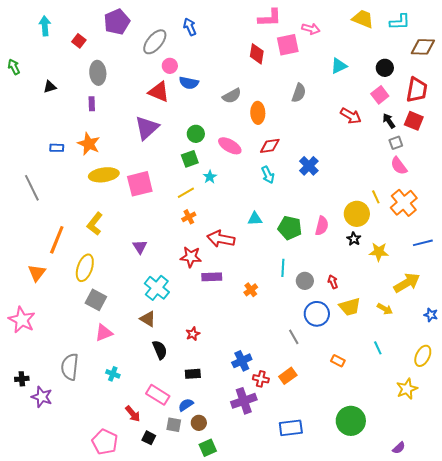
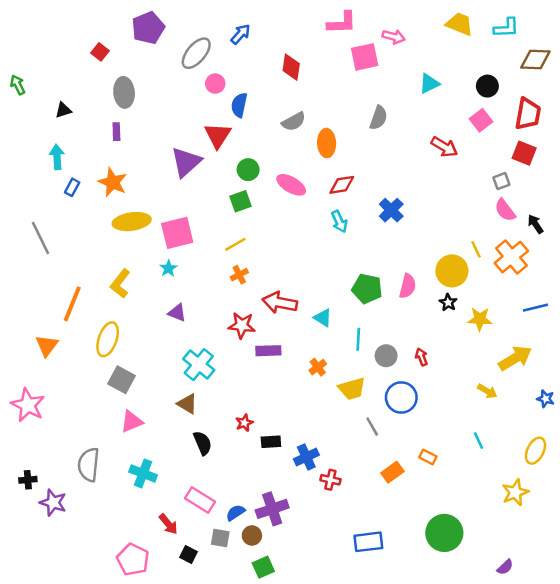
cyan arrow: (45, 26) -> (57, 157), moved
blue arrow: (190, 27) -> (241, 34), turned 66
red diamond: (257, 54) -> (291, 67), moved
blue semicircle: (189, 83) -> (239, 105), turned 90
red triangle: (159, 92) -> (218, 135), moved, turned 40
black arrow: (389, 121) -> (535, 224), moved
blue rectangle: (57, 148) -> (72, 187), turned -64
cyan star: (210, 177) -> (168, 268), moved
cyan triangle: (255, 219) -> (323, 318), moved, turned 35
purple triangle: (140, 247) -> (177, 313), turned -35
yellow trapezoid: (350, 307) -> (352, 389), moved
cyan cross: (113, 374) -> (143, 473), size x1.5
black rectangle: (193, 374) -> (271, 442), moved
orange rectangle: (288, 376) -> (392, 472), moved
purple cross: (244, 401) -> (272, 509), moved

